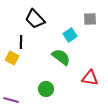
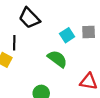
gray square: (90, 19) -> (89, 32), moved

